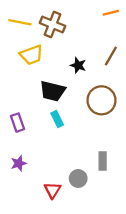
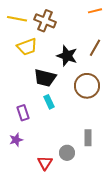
black star: (78, 65) -> (67, 56), size x1.5
purple rectangle: (17, 123) -> (23, 113), moved

